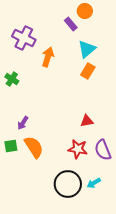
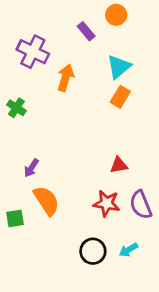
purple rectangle: (71, 24) -> (86, 31), moved
green square: (11, 146) -> (15, 218), moved
black circle: (68, 184) -> (93, 251), size x0.7

